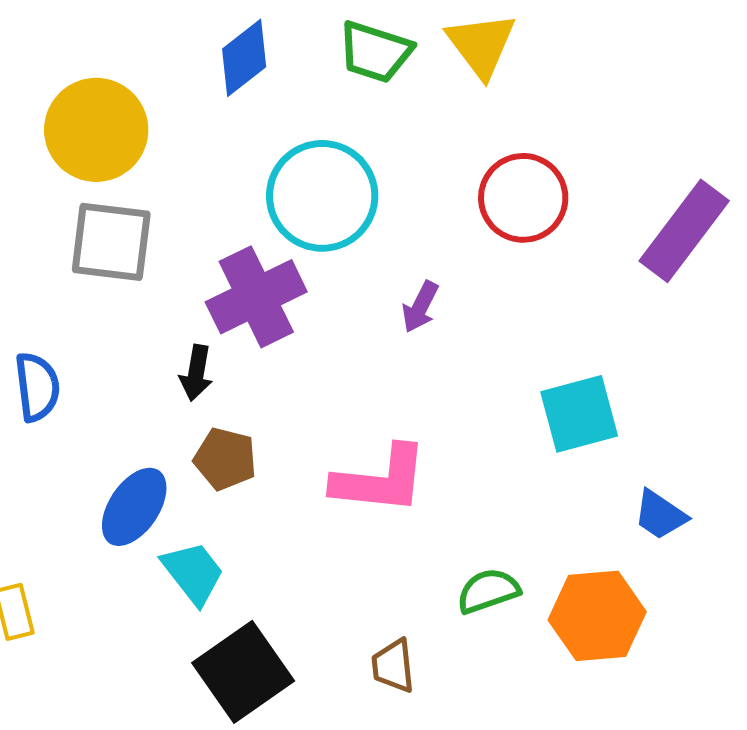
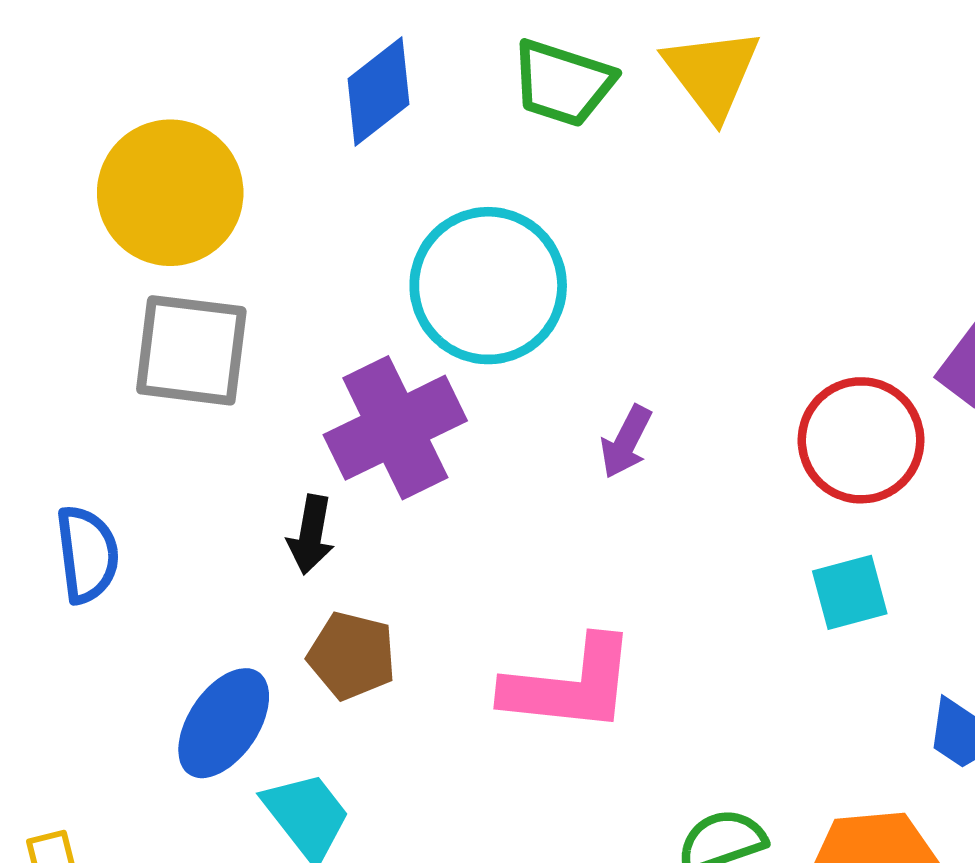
red circle: (523, 198) -> (861, 440), moved
cyan square: (579, 414) -> (850, 592), size x0.7

